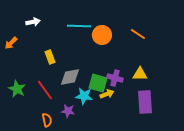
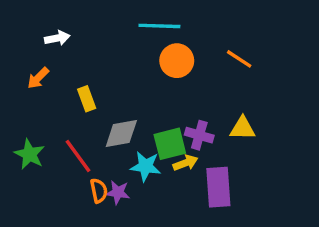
cyan line: (79, 26) -> (159, 26), moved
orange arrow: (11, 43) -> (38, 78), moved
green square: (98, 83) -> (170, 144), turned -30
purple rectangle: (145, 102) -> (218, 187), moved
orange semicircle: (47, 120) -> (99, 191), moved

